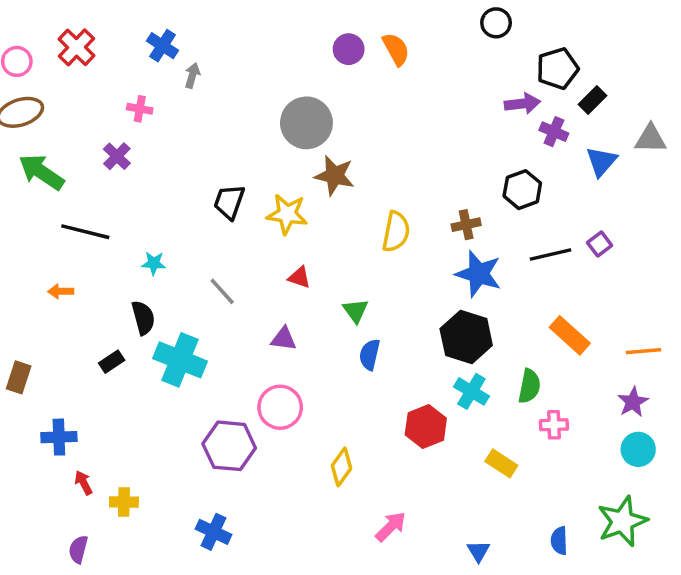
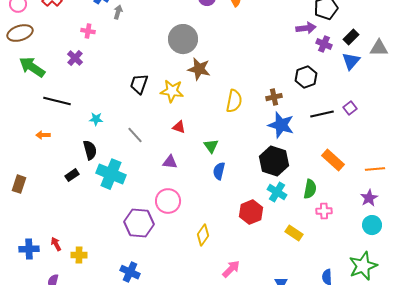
black rectangle: (593, 100) -> (351, 37), moved
blue cross: (59, 437) -> (29, 249), moved

